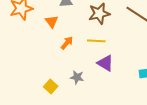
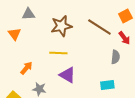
orange arrow: (67, 43) -> (26, 68), moved

